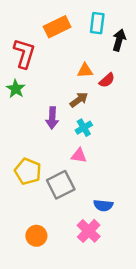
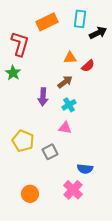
black arrow: (119, 40) -> (98, 33), turned 48
gray square: (61, 185) -> (50, 152), size x0.7

